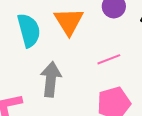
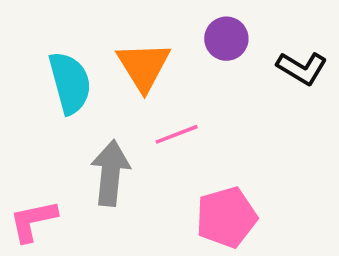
pink line: (109, 59) -> (177, 134), moved

